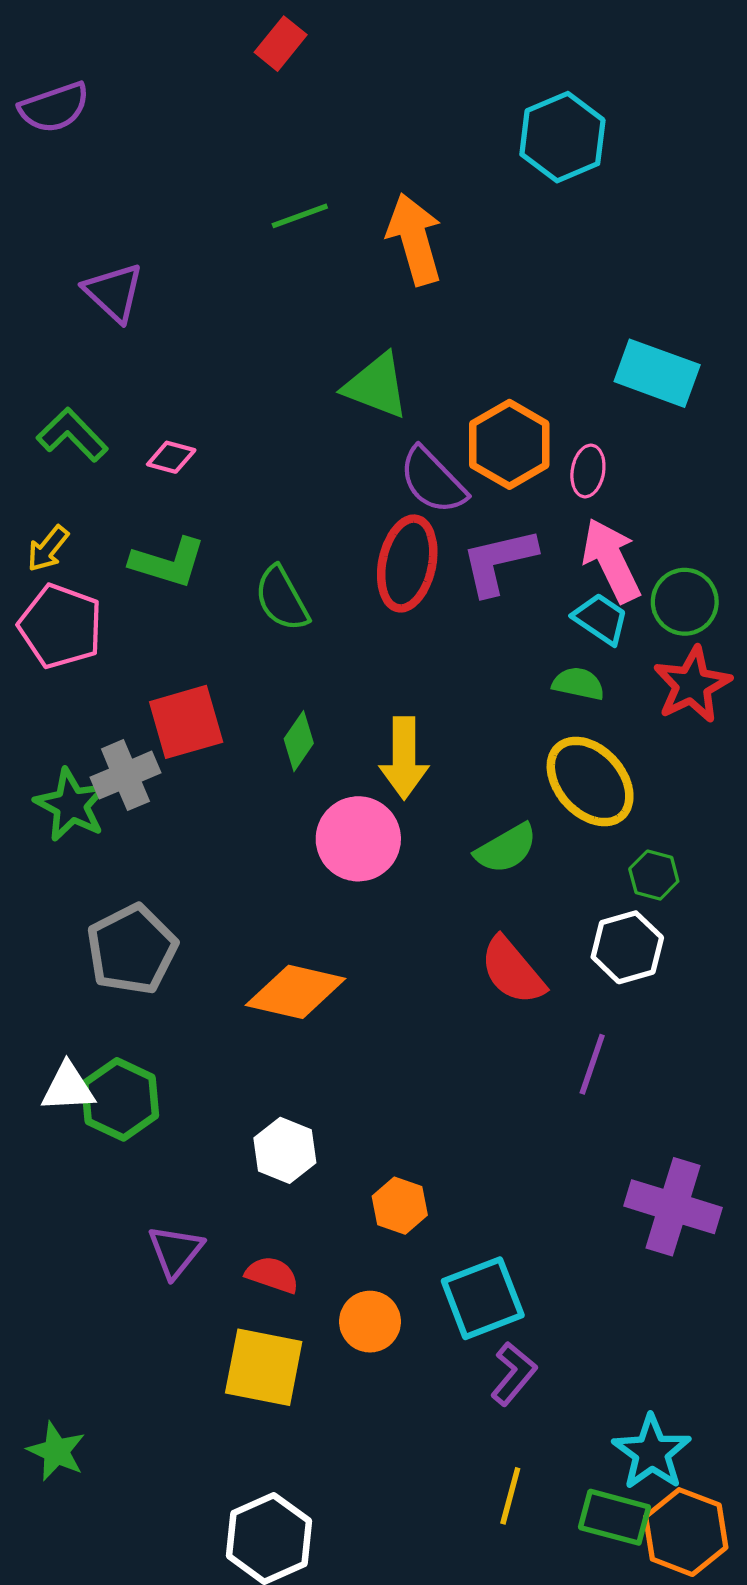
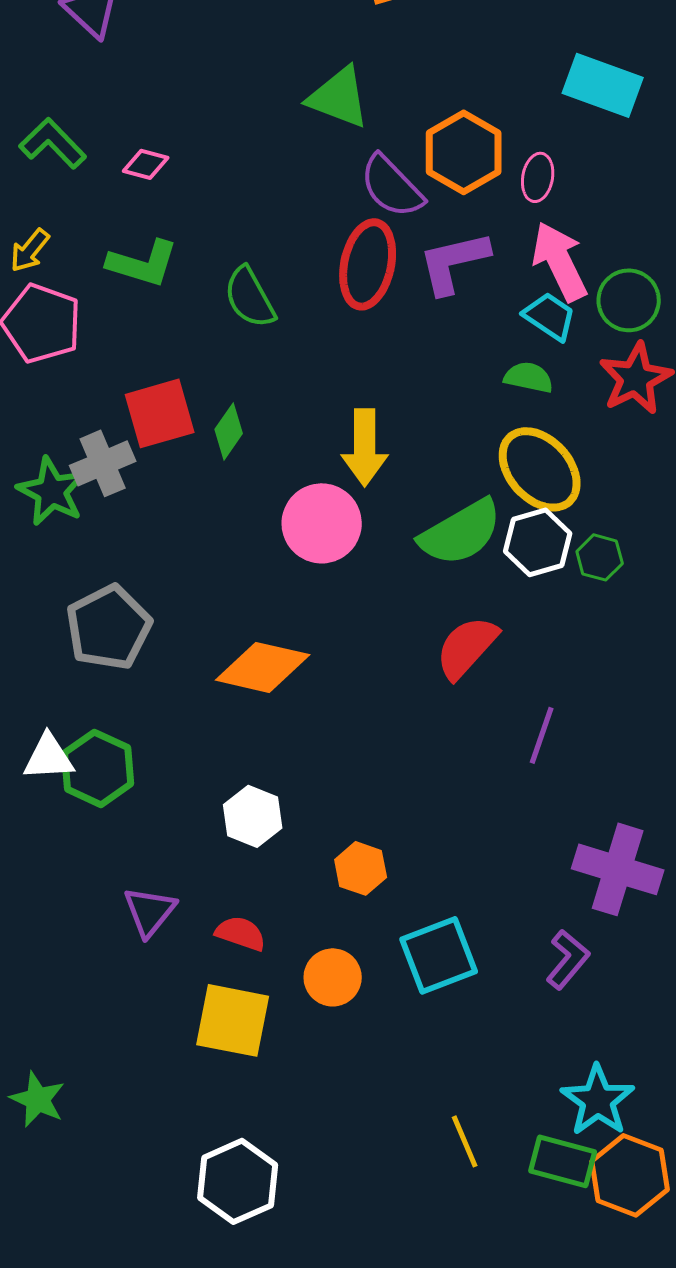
green diamond: (299, 741) -> (229, 431), moved
green semicircle: (506, 848) -> (461, 532), size x1.4
white hexagon: (627, 947) -> (538, 542), moved
red semicircle: (512, 971) -> (467, 647), turned 82
purple L-shape: (514, 1374) -> (568, 959), moved
yellow line: (510, 1496) -> (465, 1141), turned -38

